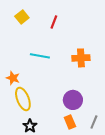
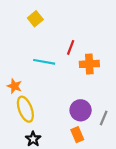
yellow square: (22, 17) -> (35, 19), moved
red line: (54, 22) -> (71, 47), moved
gray line: (94, 122) -> (104, 118), moved

